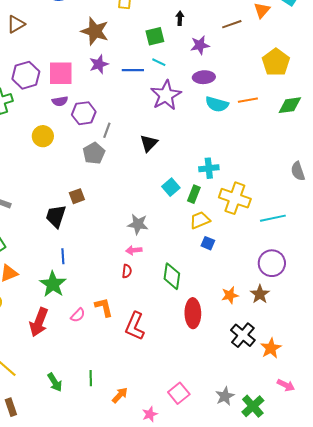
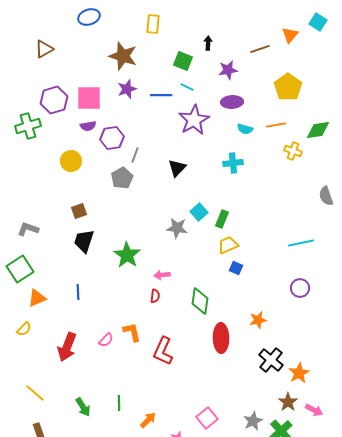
green square: (155, 36) -> (183, 61), turned 36
yellow pentagon: (276, 62) -> (288, 87), moved
cyan semicircle: (217, 104) -> (245, 129), size x0.7
cyan cross: (209, 168) -> (233, 163), moved
brown square: (77, 196) -> (79, 211), moved
yellow cross: (235, 198) -> (293, 151), moved, size x0.6
gray star: (138, 224) -> (177, 228), moved
blue line: (63, 256) -> (78, 292), moved
purple circle: (272, 263) -> (300, 288), size x0.7
green star: (53, 284) -> (127, 255), moved
brown star: (260, 294) -> (288, 402), moved

